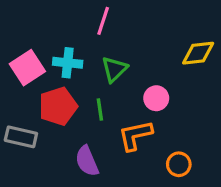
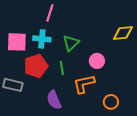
pink line: (103, 21) -> (50, 13), moved
pink square: (27, 68) -> (17, 42), turned 35

